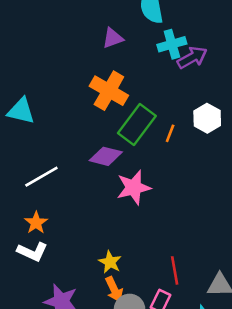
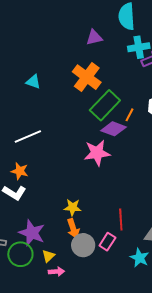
cyan triangle: (21, 111) -> (33, 82), moved, size x0.7
purple diamond: (106, 156) -> (114, 129), moved
orange star: (36, 223) -> (20, 171), turned -30
yellow star: (110, 262) -> (73, 207), turned -30

